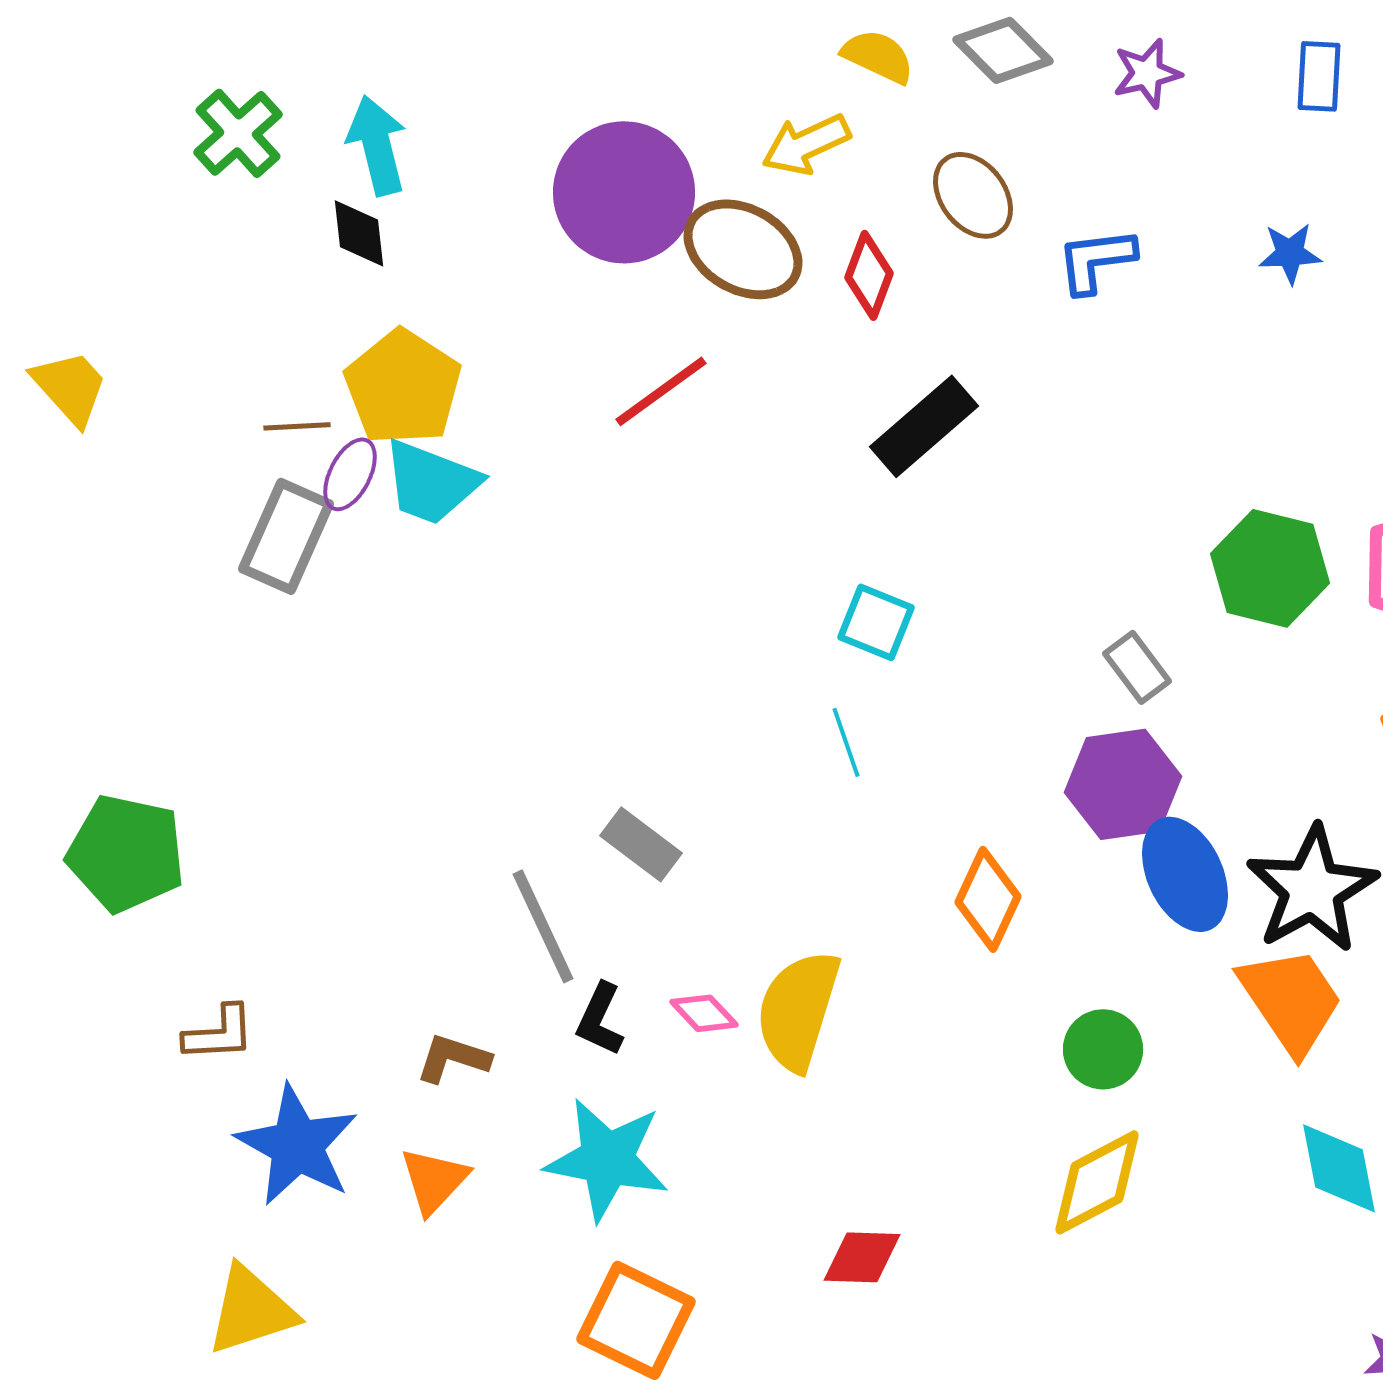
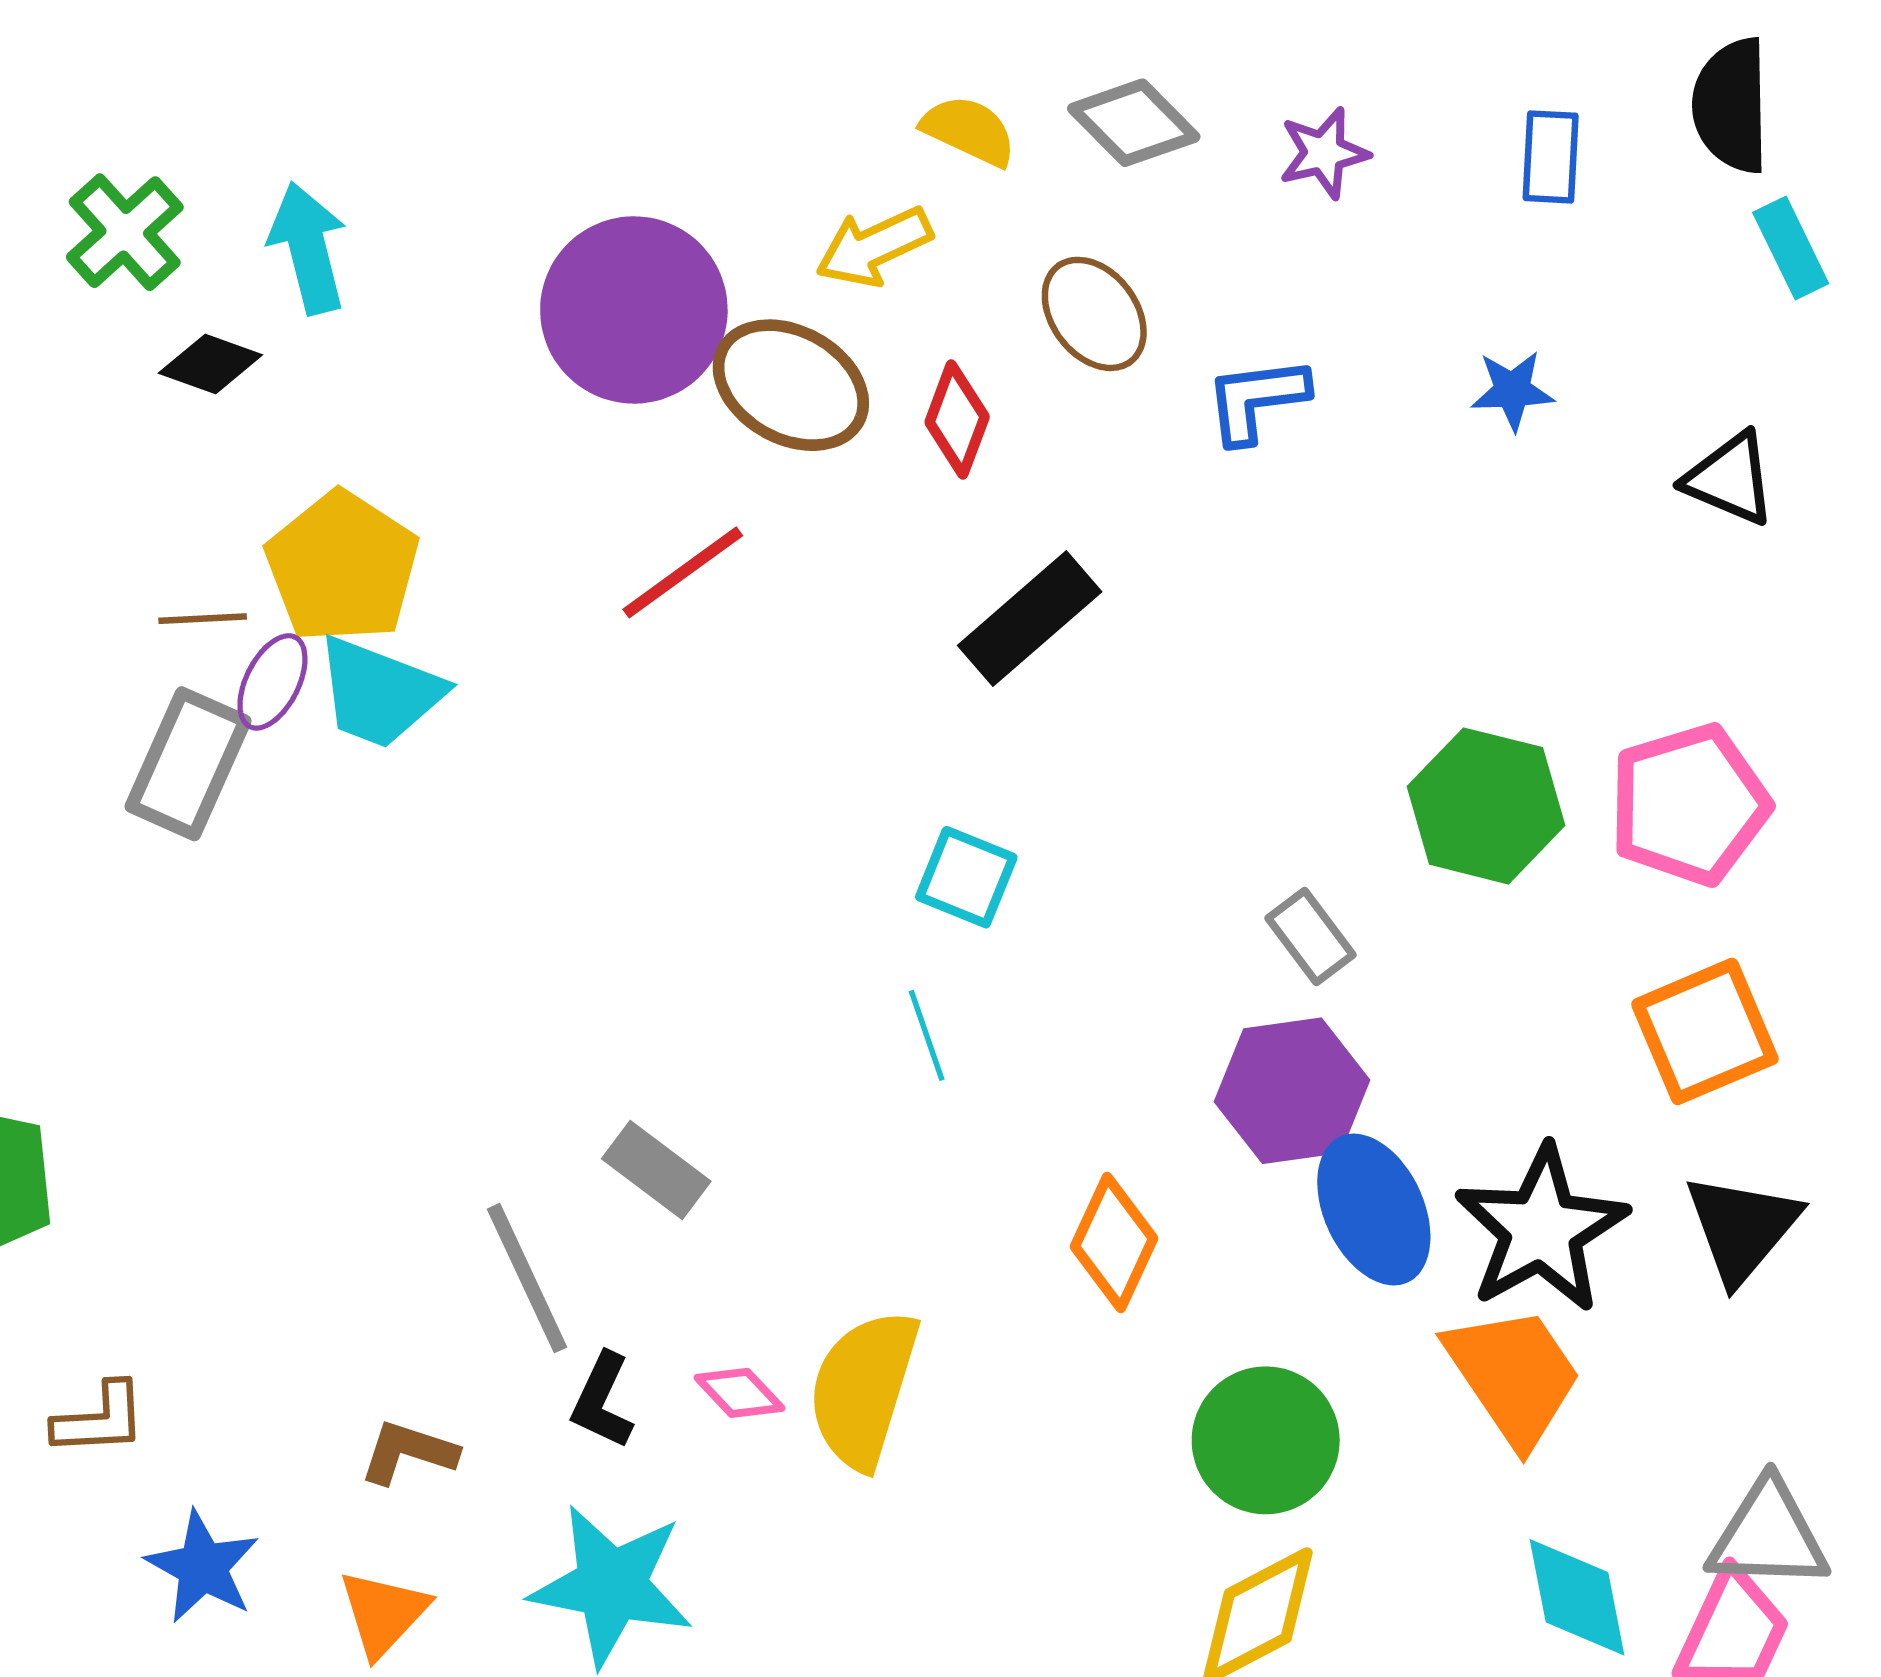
black diamond: (359, 233) -> (210, 364), moved, turned -64
green circle: (1103, 1049) -> (1266, 1440), size x1.4
blue star: (297, 1145) -> (203, 1567), size x0.7

